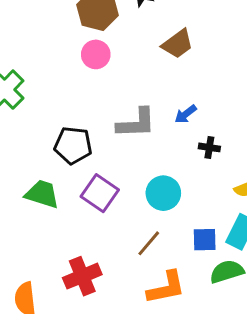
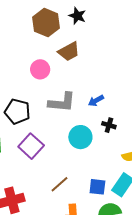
brown trapezoid: (178, 44) -> (69, 52), moved
pink circle: (96, 54) -> (40, 69), moved
cyan circle: (163, 193) -> (80, 137), moved

